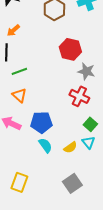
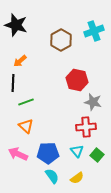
red cross: (79, 96) -> (86, 127), turned -30
cyan triangle: (88, 142) -> (77, 151), moved

